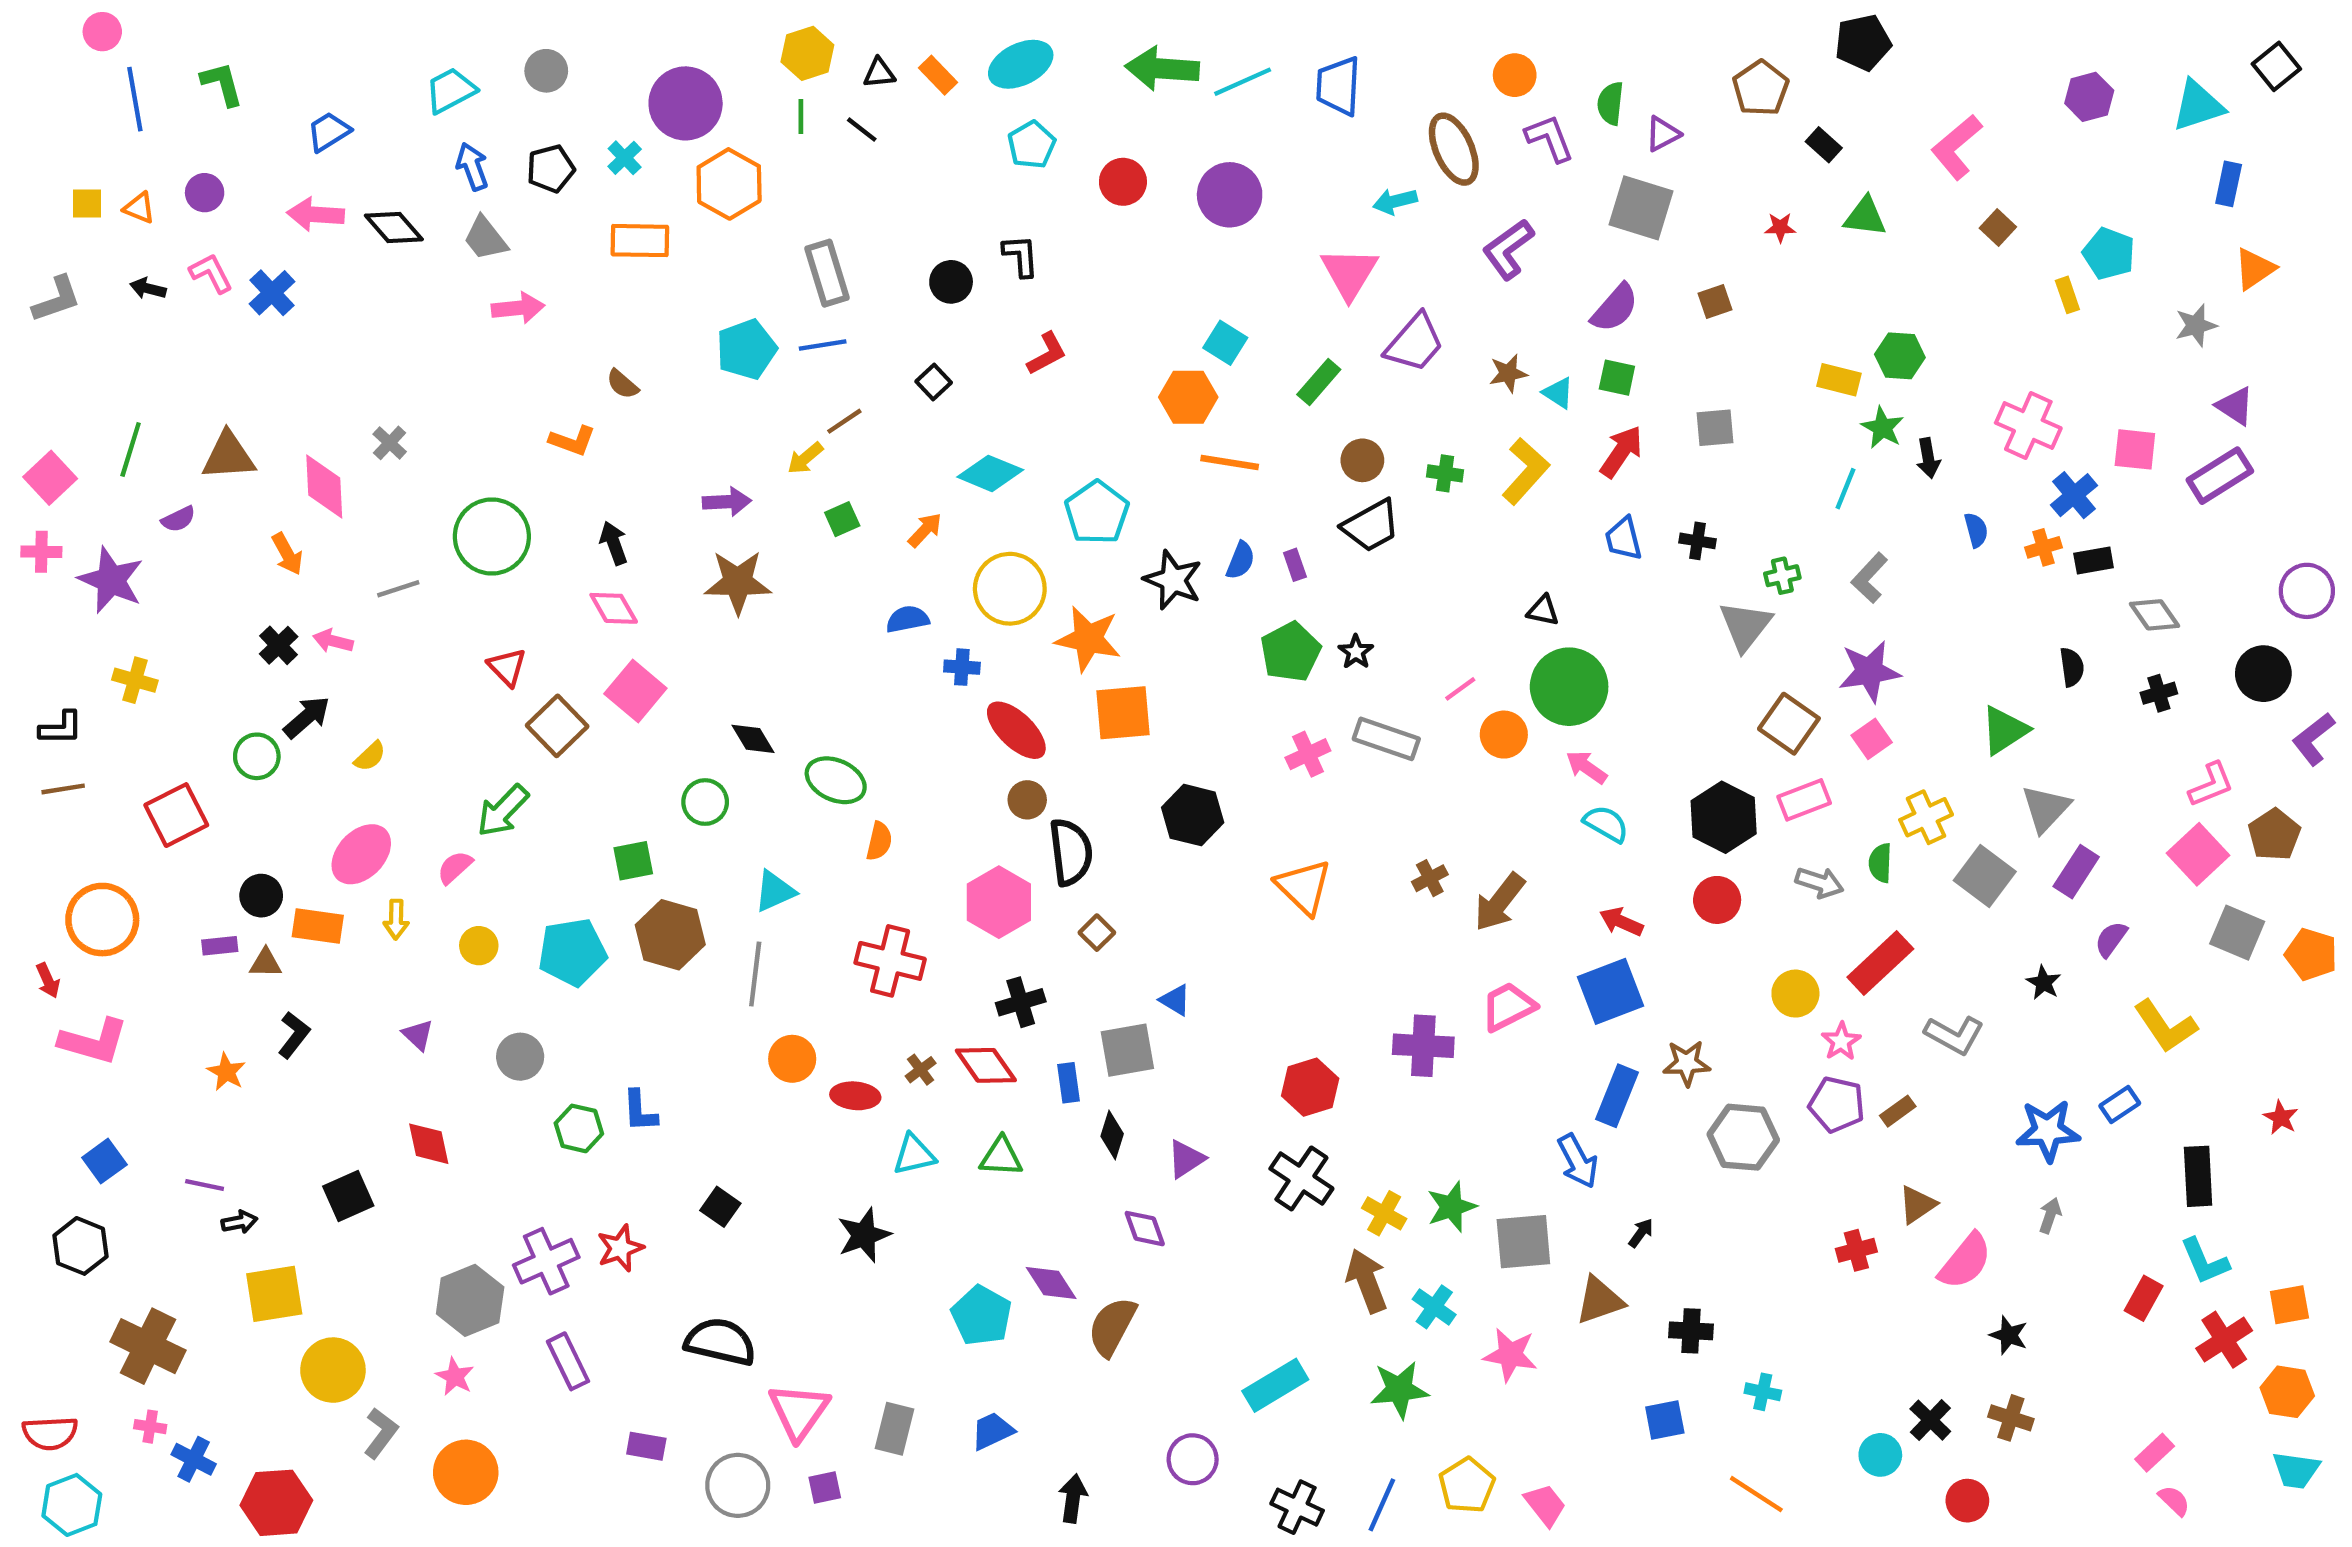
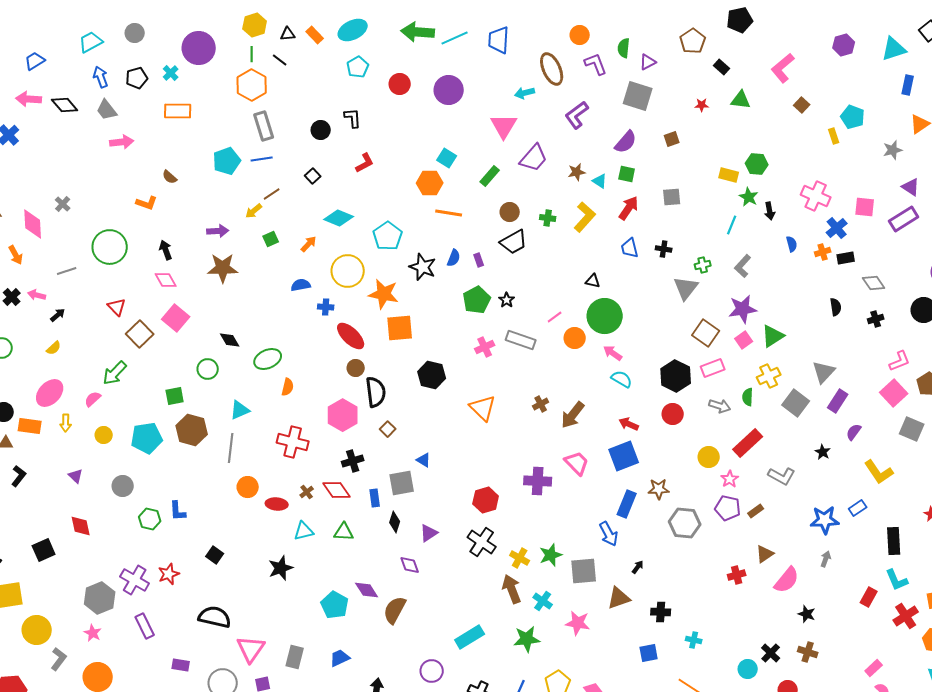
orange hexagon: (729, 184) -> (252, 85), moved
black arrow: (307, 717) -> (58, 315), moved, size x0.7
green triangle: (2004, 730) -> (773, 336), moved
green ellipse: (836, 780) -> (268, 359), turned -48
pink trapezoid: (1508, 1007) -> (577, 463), turned 72
purple cross: (546, 1261) -> (135, 580), turned -36

